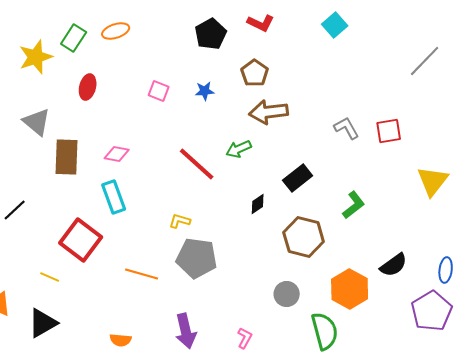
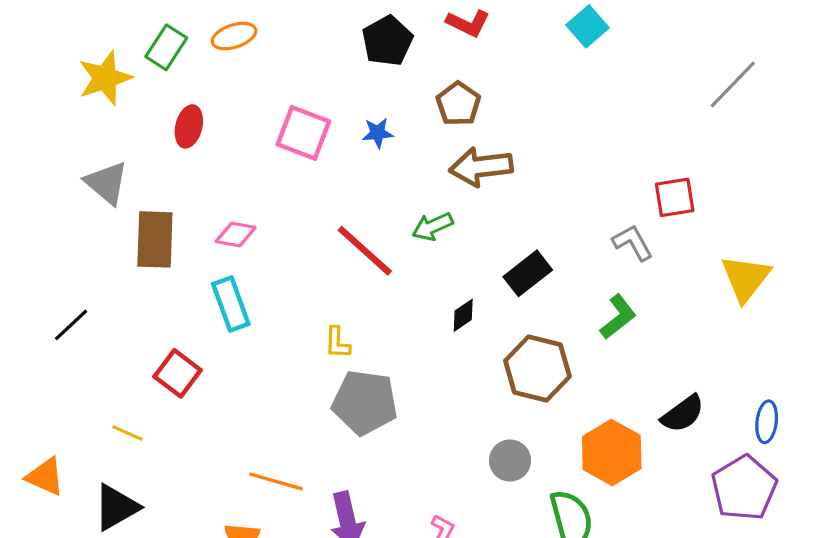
pink square: (159, 91) -> (303, 133), size x1.6
gray L-shape: (347, 128) -> (633, 243), moved
yellow L-shape: (180, 221) -> (337, 343), turned -105
red square: (81, 240) -> (178, 373), size x0.7
orange line: (142, 274) -> (276, 481), moved

